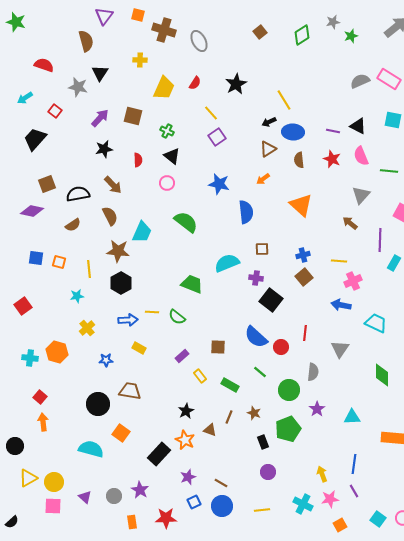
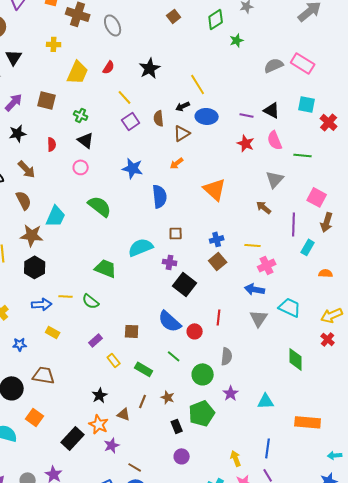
green star: (351, 36) -> (237, 40), moved
brown semicircle: (299, 160) -> (159, 118), moved
gray triangle: (340, 349) -> (259, 318), moved
purple star: (188, 477) -> (112, 445), moved

